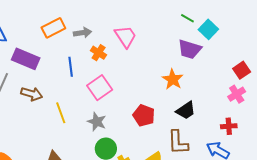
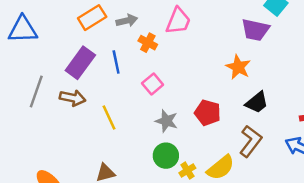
pink trapezoid: (125, 37) -> (178, 21), turned 60
purple rectangle: (26, 59) -> (80, 63), moved, turned -72
pink square: (100, 88) -> (153, 84), size x0.7
gray star: (97, 122) -> (166, 121), moved
brown L-shape: (178, 142) -> (251, 141), turned -136

